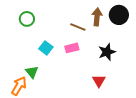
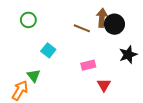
black circle: (119, 15) -> (114, 24), moved
pink rectangle: (72, 48) -> (88, 65), moved
black star: (107, 52) -> (128, 55), moved

